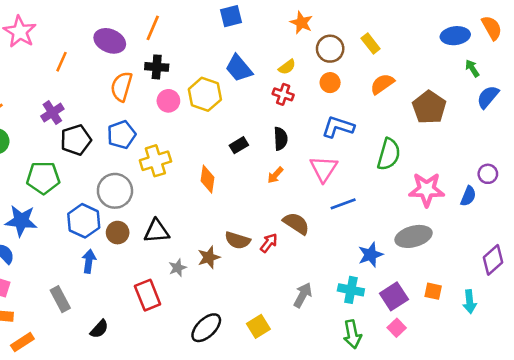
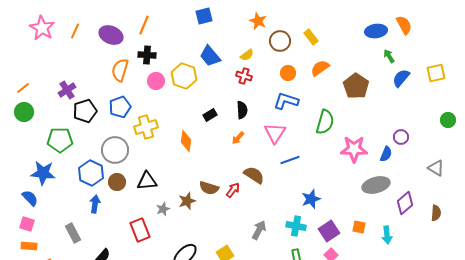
orange line: (62, 62) -> (75, 31), moved
orange circle: (330, 83) -> (288, 73), moved
gray ellipse: (414, 236) -> (376, 185), moved

